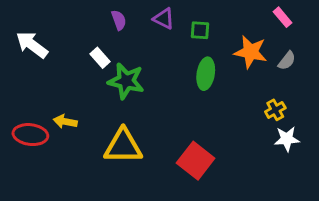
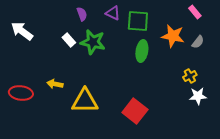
green square: (200, 30) -> (138, 21), size x1.6
green star: (126, 81) -> (93, 42), moved
yellow arrow: (65, 122) -> (55, 84), moved

